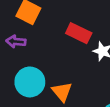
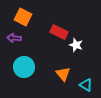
orange triangle: (62, 92) -> (63, 74), moved

